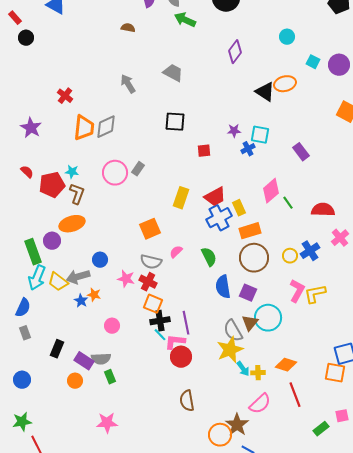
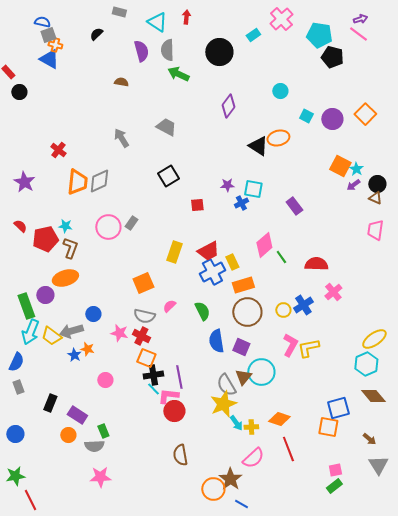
black square: (175, 122) -> (168, 176), turned -35
gray semicircle: (101, 359) -> (94, 446), moved
green rectangle: (321, 429) -> (334, 486), moved

